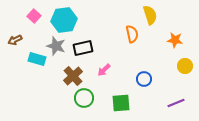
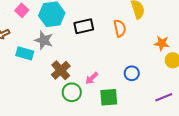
orange star: (175, 40) -> (162, 43), moved
black rectangle: (83, 48) -> (84, 26), moved
pink arrow: (104, 70) -> (92, 78), moved

